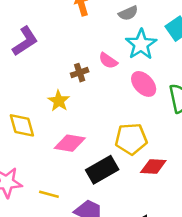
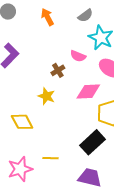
pink diamond: (70, 143) -> (88, 91), moved
yellow line: (49, 194) -> (50, 158), moved

